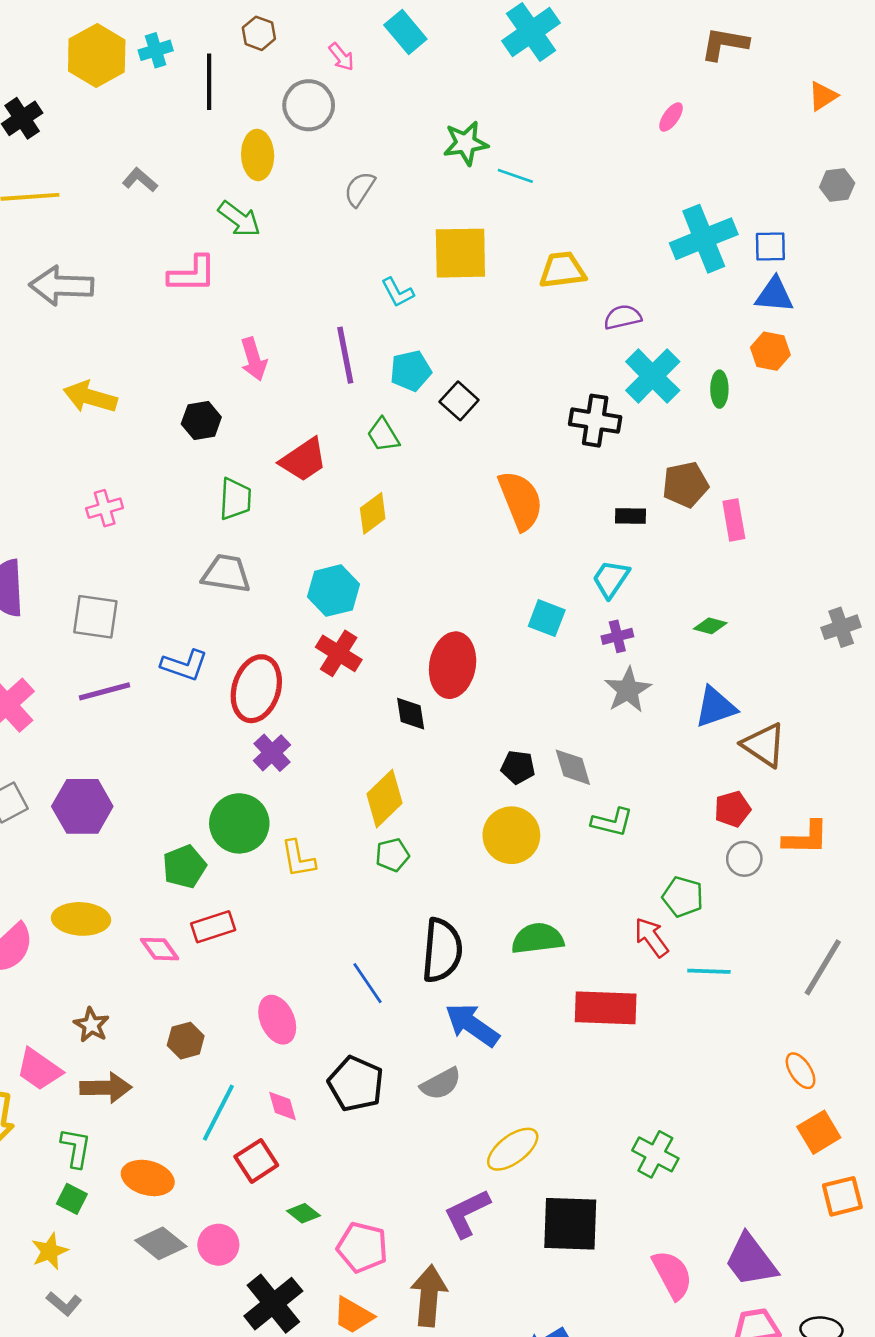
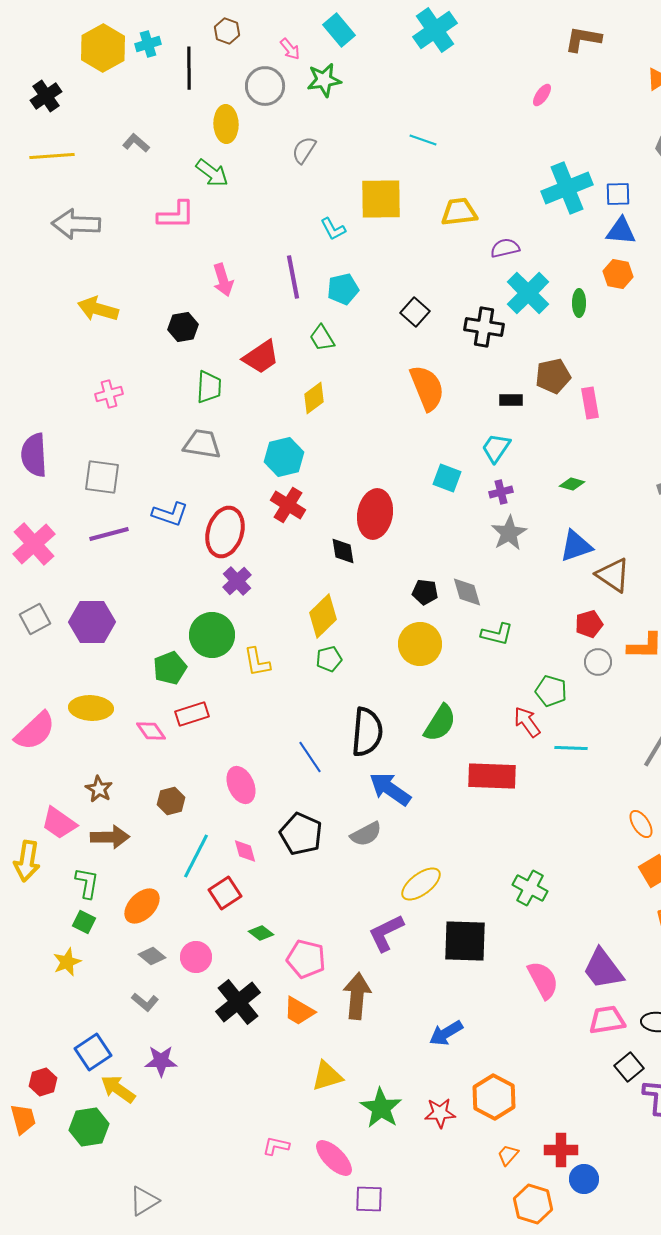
green star: (466, 143) -> (324, 80), moved
black square: (459, 401) -> (415, 312), moved
green semicircle: (538, 939) -> (440, 723), turned 129
orange ellipse: (148, 1178) -> (142, 906), turned -60
gray diamond: (161, 1243) -> (152, 956), size x0.7
gray L-shape: (64, 1304) -> (145, 1002), moved

